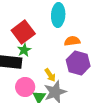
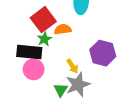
orange semicircle: (72, 41) -> (63, 29), moved
pink circle: (25, 87) -> (34, 69), moved

